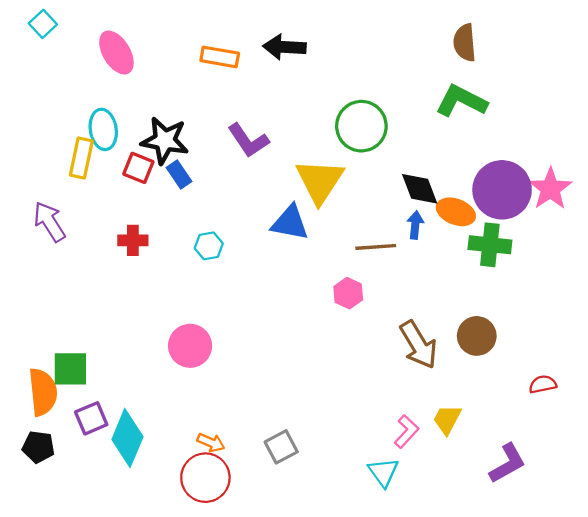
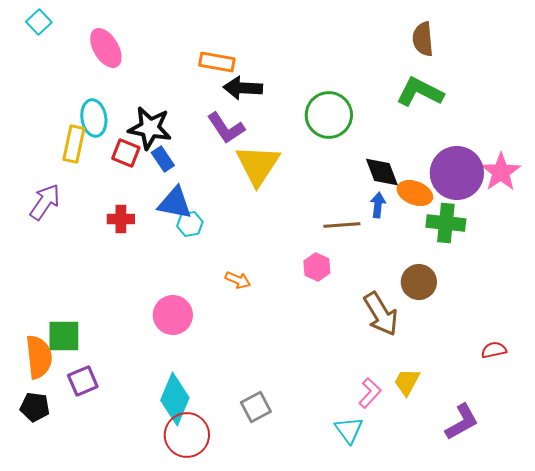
black arrow: (285, 47) -> (243, 88), moved
orange rectangle: (220, 57) -> (217, 62), moved
yellow triangle: (320, 181) -> (258, 165), moved
purple arrow: (49, 222) -> (45, 202), turned 66
blue triangle: (290, 223) -> (175, 203), moved
brown circle: (477, 336) -> (419, 282), moved
cyan diamond: (127, 438) -> (175, 399), moved
orange arrow: (211, 442) -> (238, 280), moved

